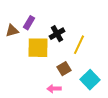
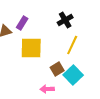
black cross: (57, 34) -> (65, 20), moved
cyan square: (90, 80) -> (73, 75), moved

